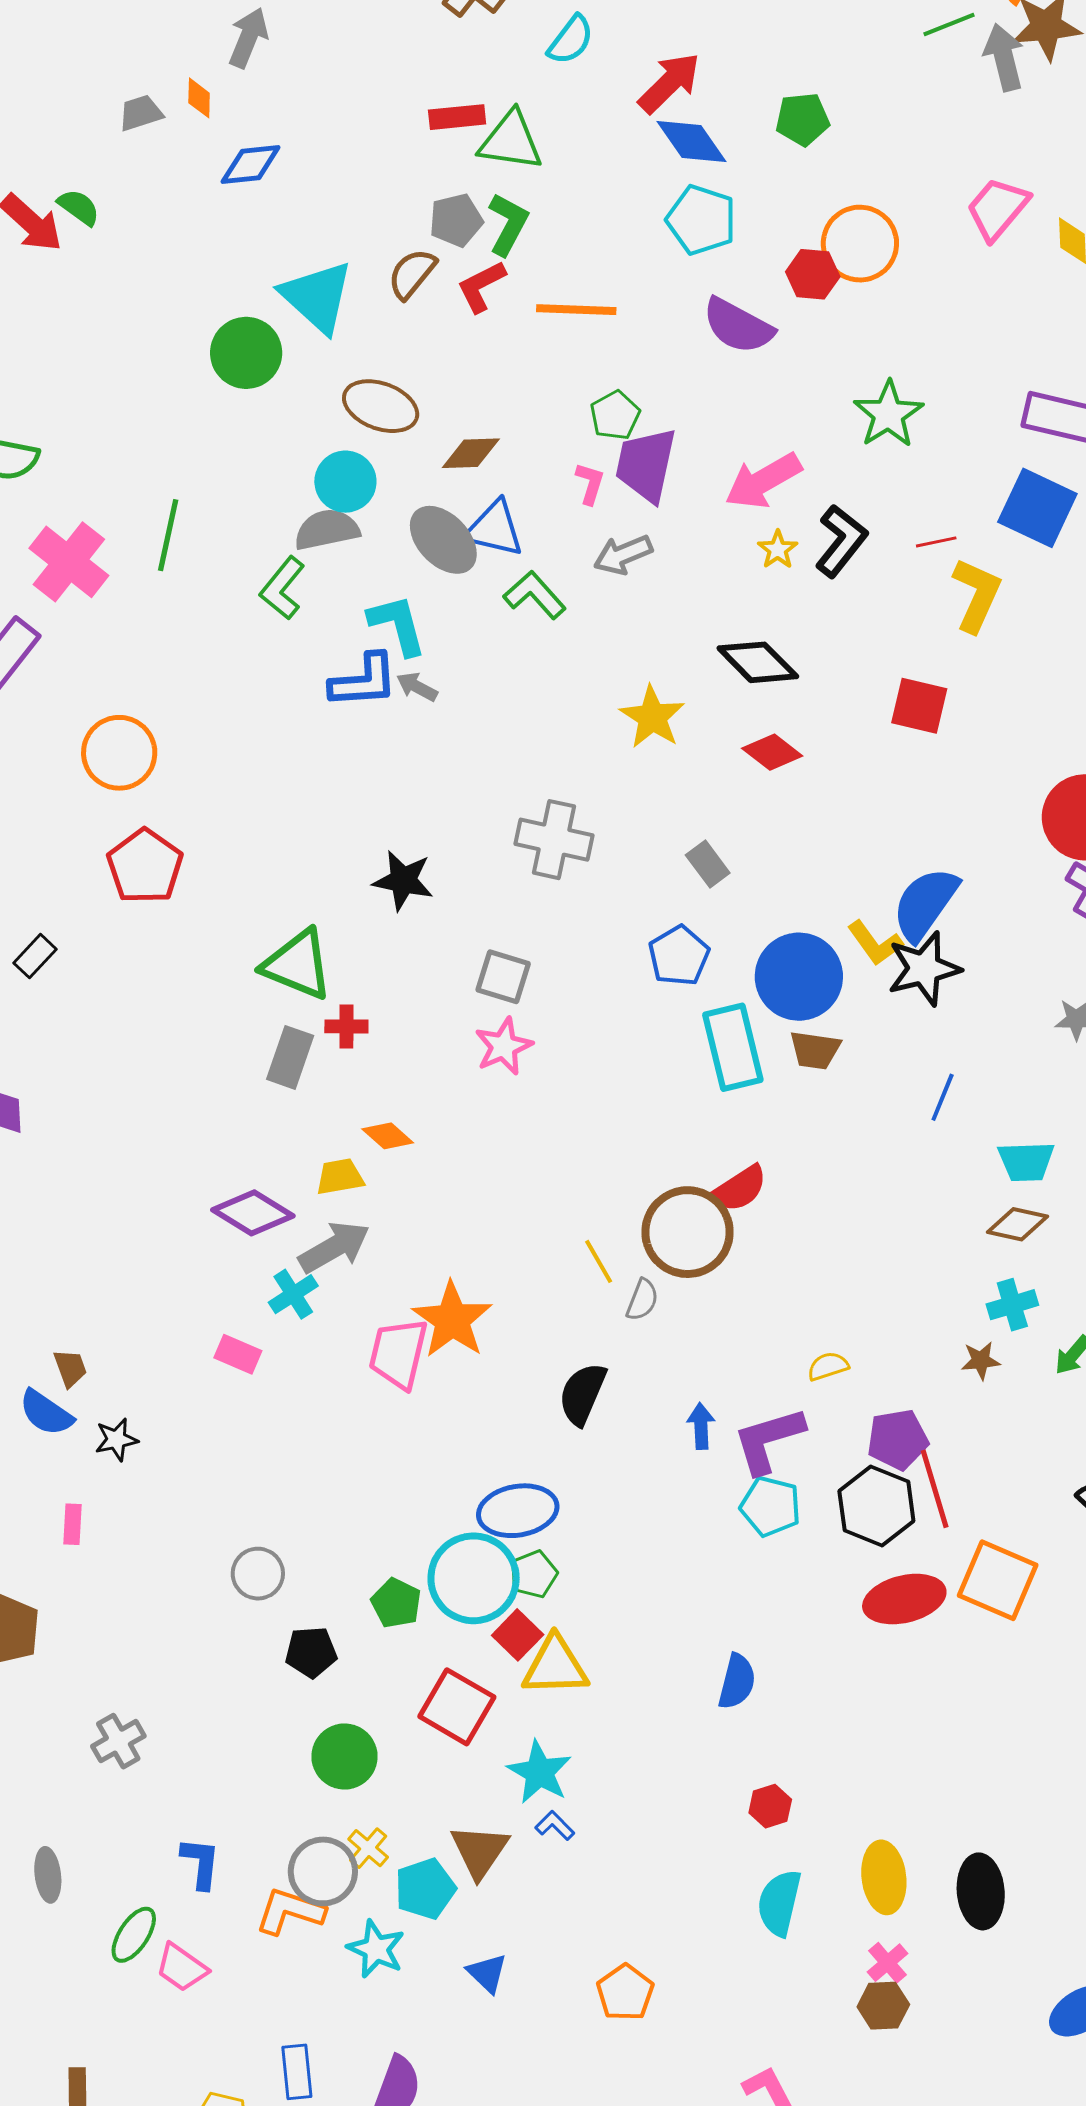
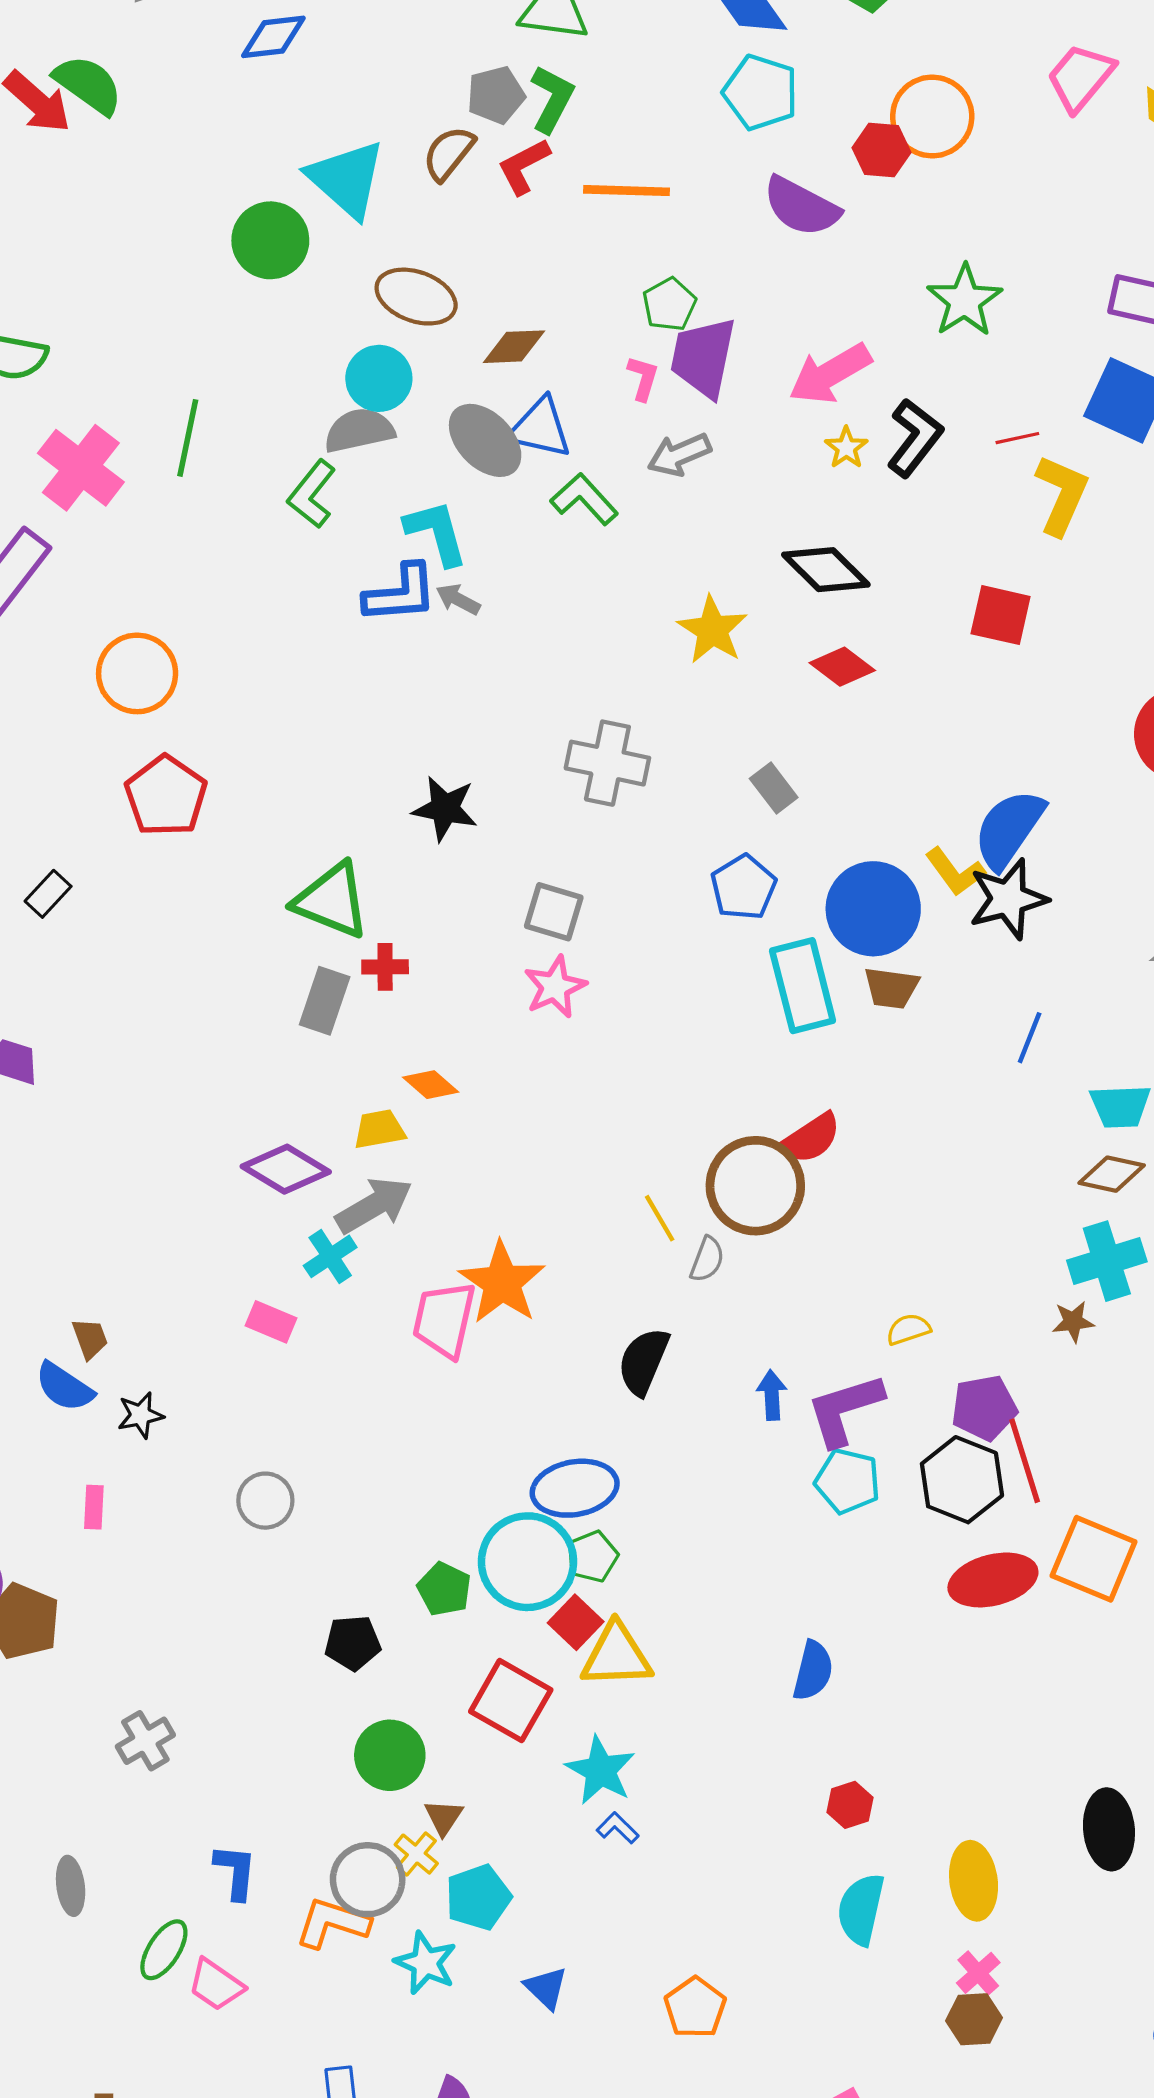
green semicircle: (79, 207) -> (88, 85), size x1.5
cyan cross: (1012, 1305) -> (1107, 1261), size x1.4
gray circle: (258, 1574) -> (265, 1501), moved
brown triangle: (480, 1851) -> (444, 1817), moved, size x0.6
black ellipse: (981, 1891) -> (1109, 1829), moved

